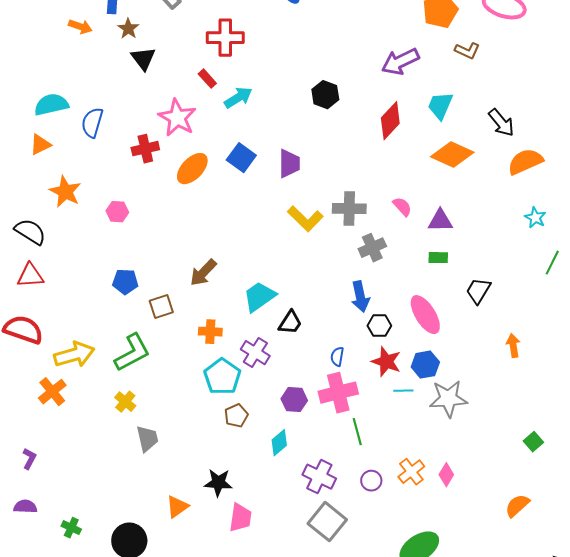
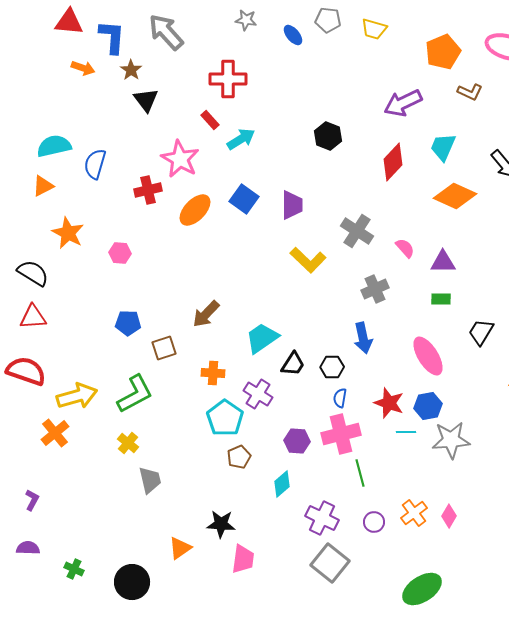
gray cross: (349, 209) -> (357, 231), moved, turned 32
black hexagon: (379, 326) -> (332, 367), moved

